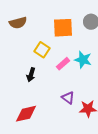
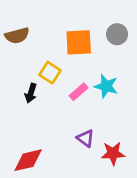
black arrow: (31, 75) -> (31, 93), moved

